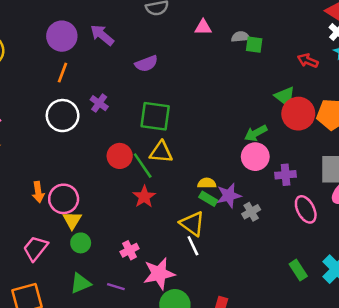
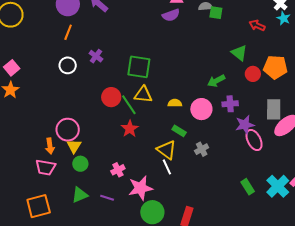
purple semicircle: (146, 64) -> (171, 15), moved
red circle: (298, 114) -> (253, 74), moved, size x0.6
white circle: (63, 116) -> (68, 65), size x0.7
pink circle: (255, 157) -> (201, 109), moved
purple cross: (286, 175) -> (230, 104), moved
yellow semicircle: (207, 183) -> (175, 103), moved
orange arrow: (38, 192) -> (50, 146), moved
purple star: (229, 196) -> (245, 125), moved
gray cross: (251, 212) -> (202, 149), moved
pink trapezoid: (36, 248) -> (46, 167), turned -120

